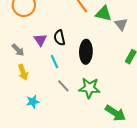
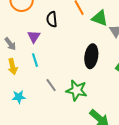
black semicircle: (59, 38) -> (52, 19), moved
black ellipse: (86, 52) -> (91, 56), moved
cyan line: (54, 61) -> (35, 60), moved

